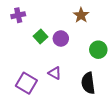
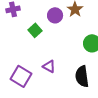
purple circle: (61, 39) -> (55, 15), moved

